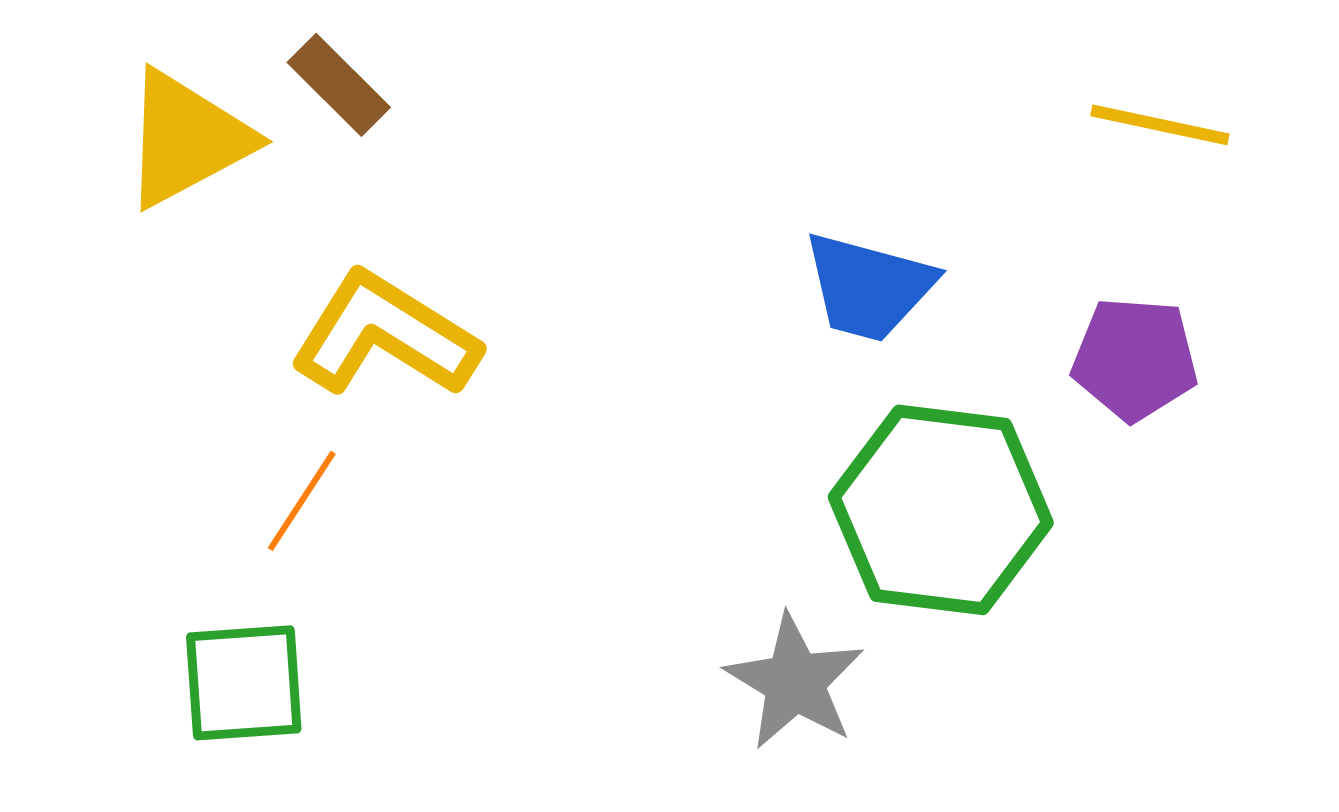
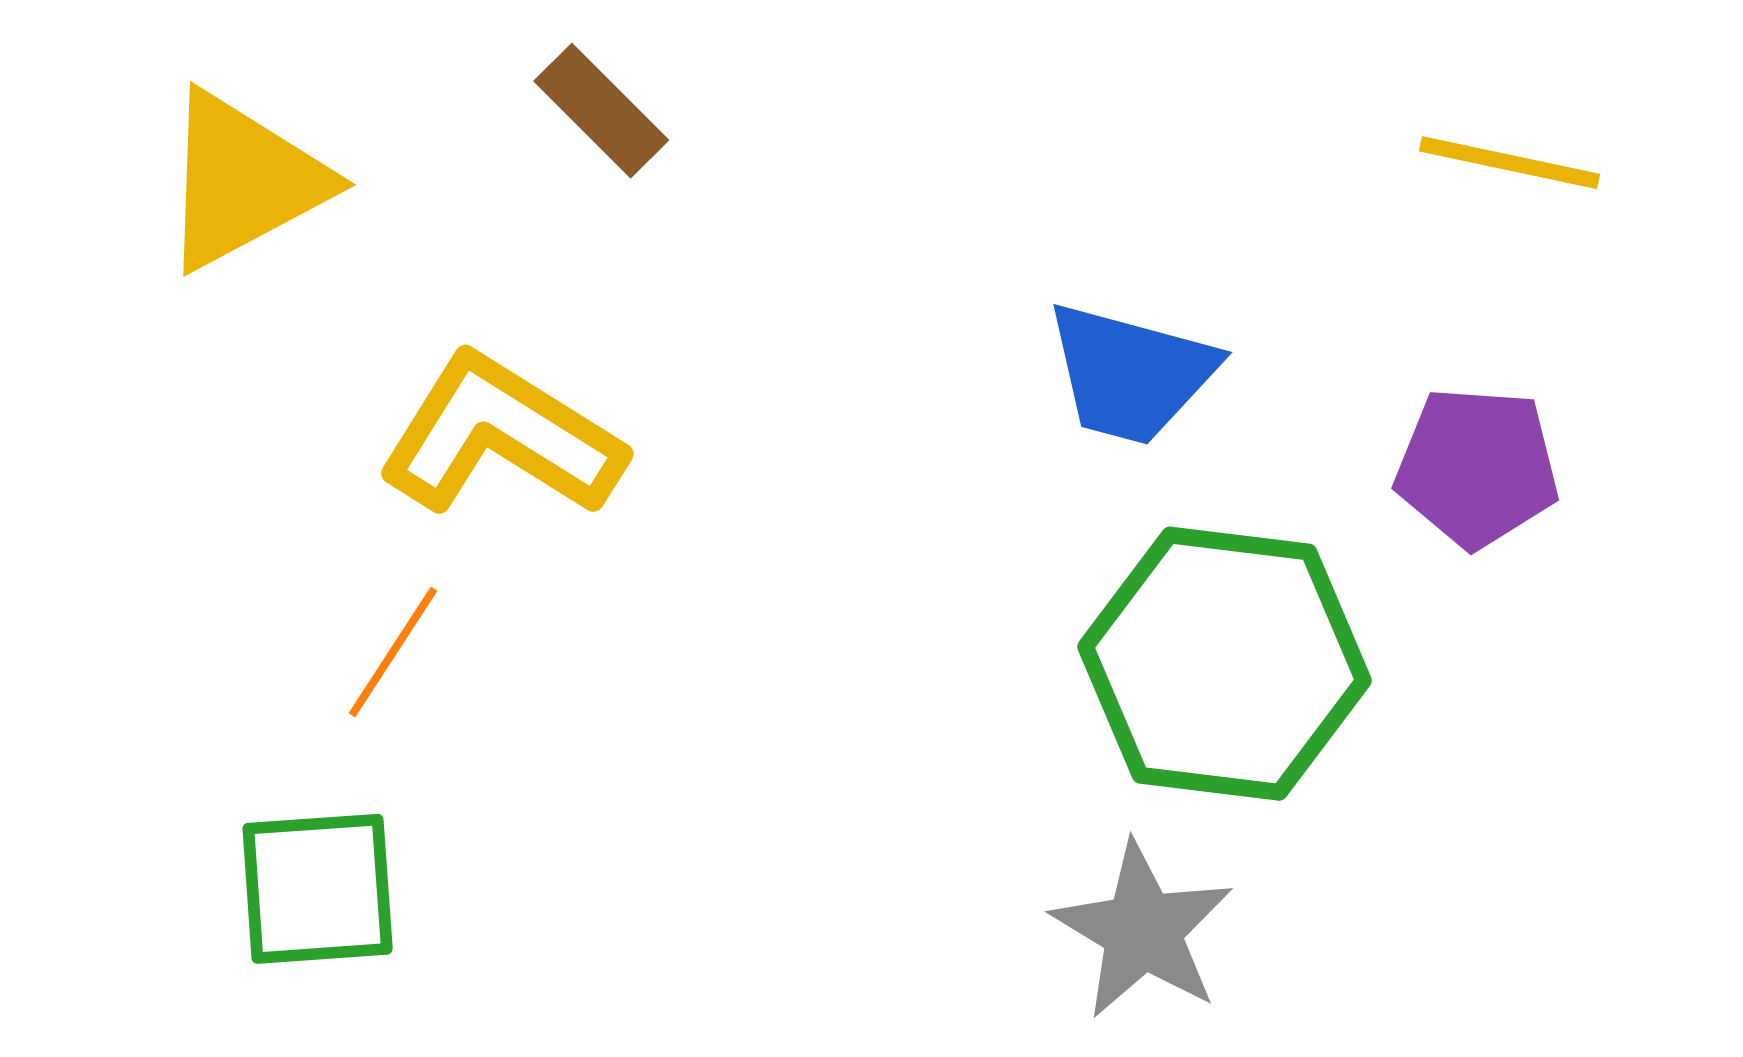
brown rectangle: (339, 85) -> (601, 111), moved
gray star: (795, 682) -> (1143, 930), moved

